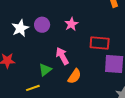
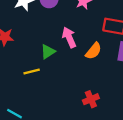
orange semicircle: (75, 76) -> (94, 51), moved

